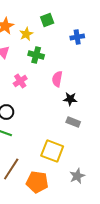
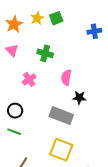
yellow star: (26, 34) -> (37, 18), moved
blue cross: (77, 37) -> (94, 31), moved
gray rectangle: (73, 122) -> (61, 116), moved, size x1.6

